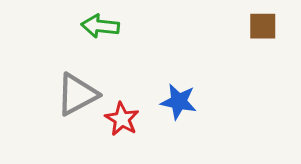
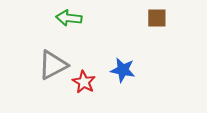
brown square: (263, 26) -> (157, 18), moved

